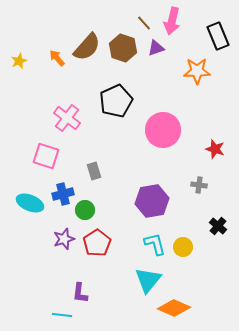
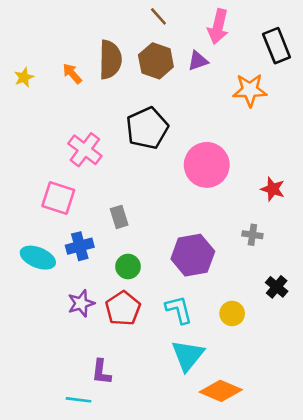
brown line: (144, 23) -> (158, 16), moved
brown semicircle: (87, 47) -> (110, 60), turned -40
green circle: (85, 210) -> (128, 266), moved
cyan L-shape: (155, 244) -> (179, 310), moved

